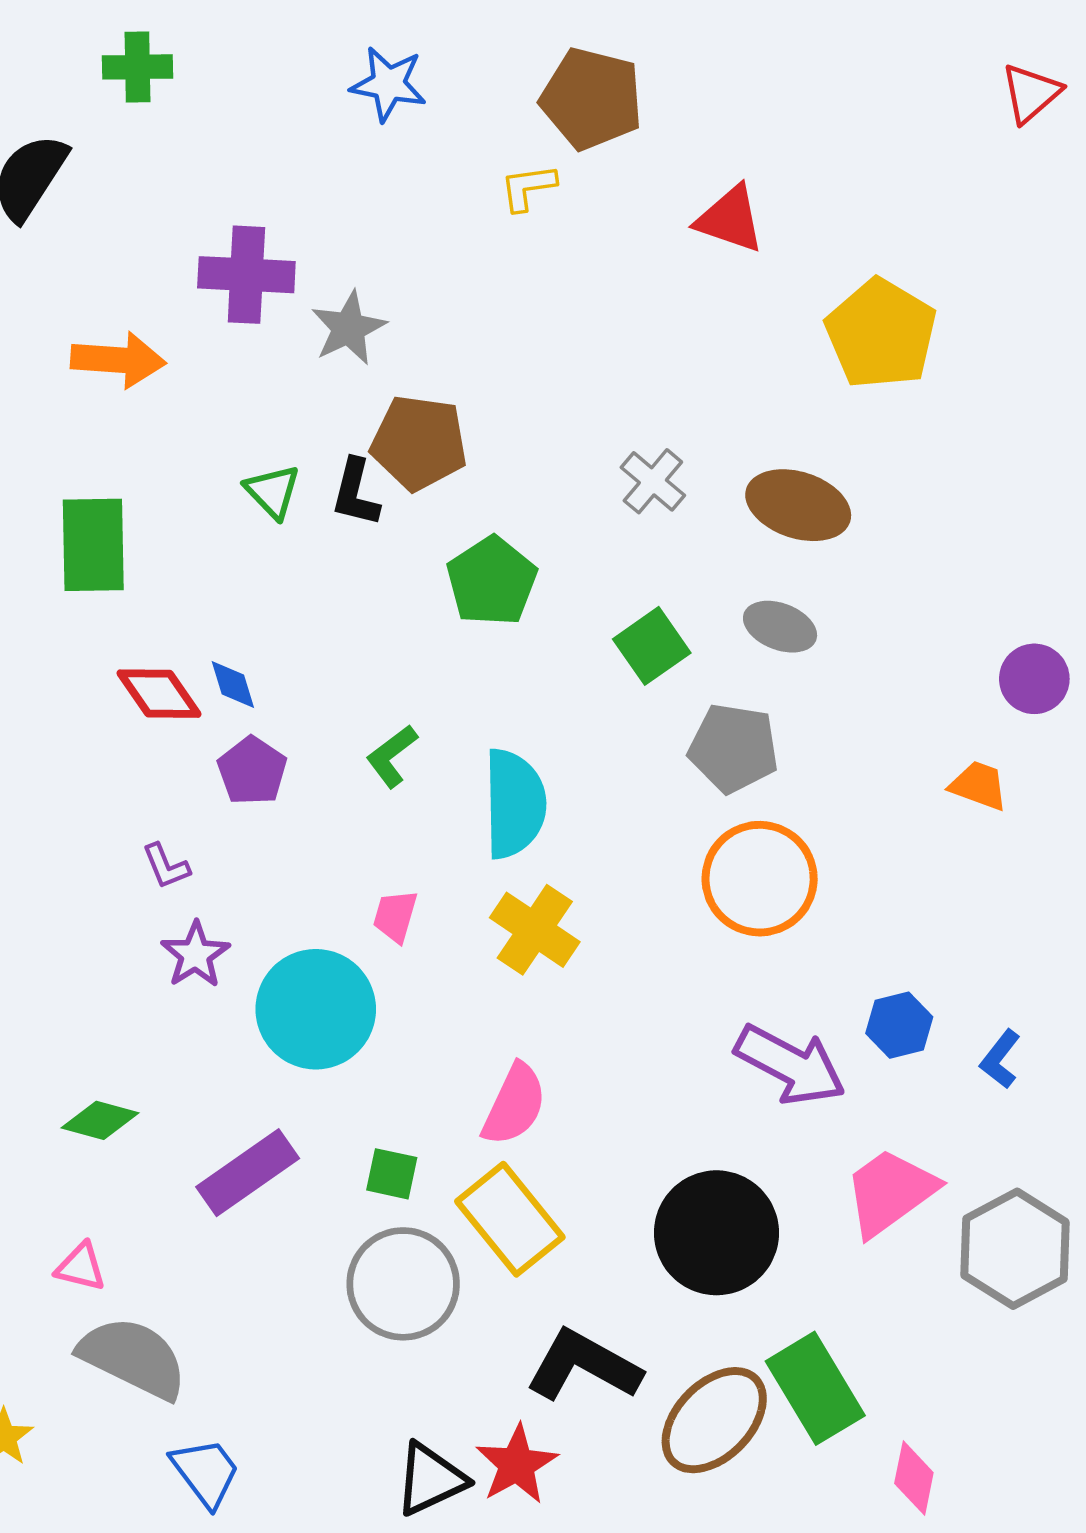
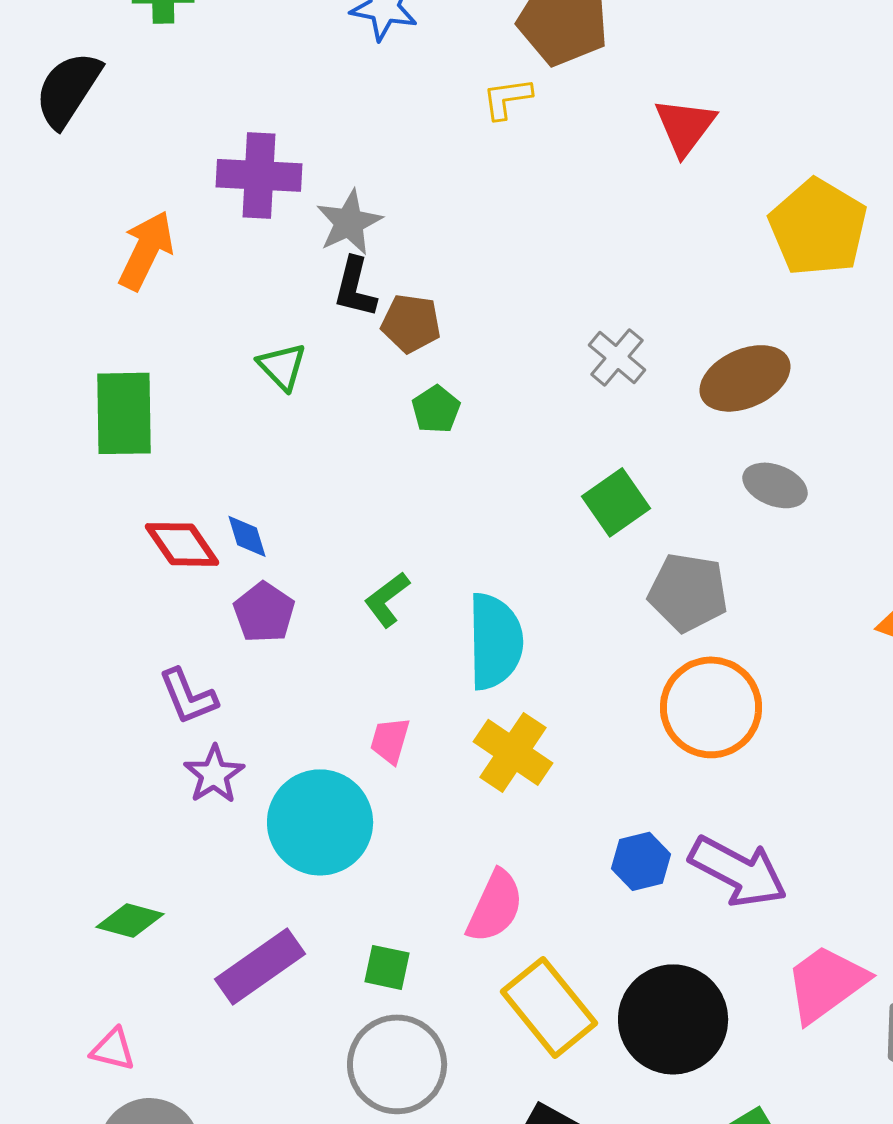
red triangle: (730, 219) -> (685, 126), turned 48
orange arrow: (118, 360) -> (146, 250), turned -68
brown pentagon: (419, 443) -> (411, 323), size x0.7
black L-shape: (355, 493) -> (355, 287), moved
brown ellipse: (798, 505) -> (745, 378), turned -42
green pentagon: (492, 581) -> (436, 409), moved, size x0.6
gray ellipse: (780, 627) -> (775, 485), moved
purple L-shape: (166, 866) -> (188, 696), size x1.4
blue hexagon: (899, 1025) -> (641, 861), moved
yellow rectangle: (510, 1219) -> (549, 1007), moved

